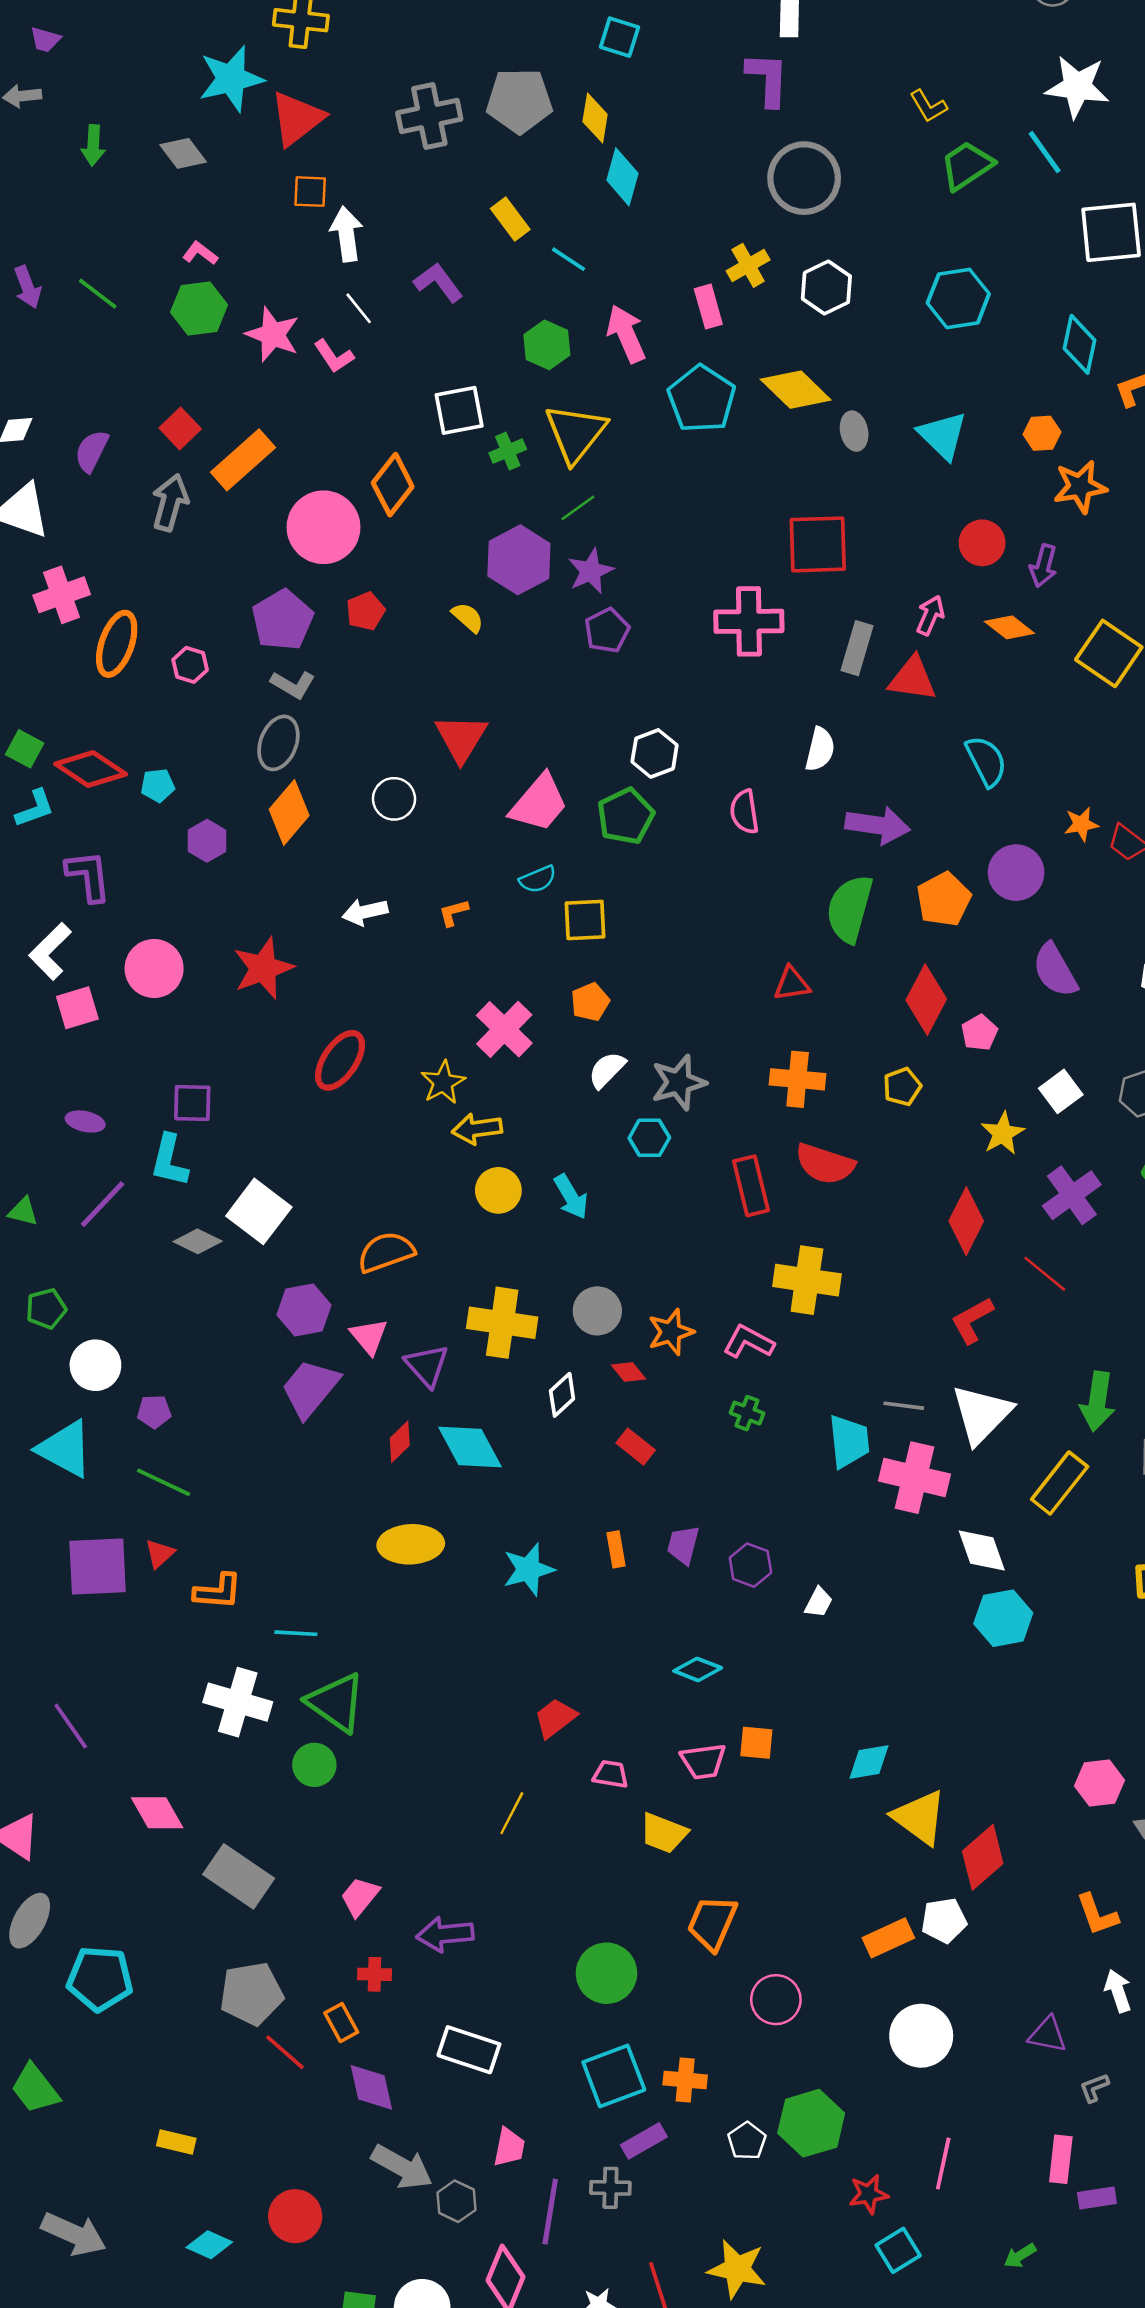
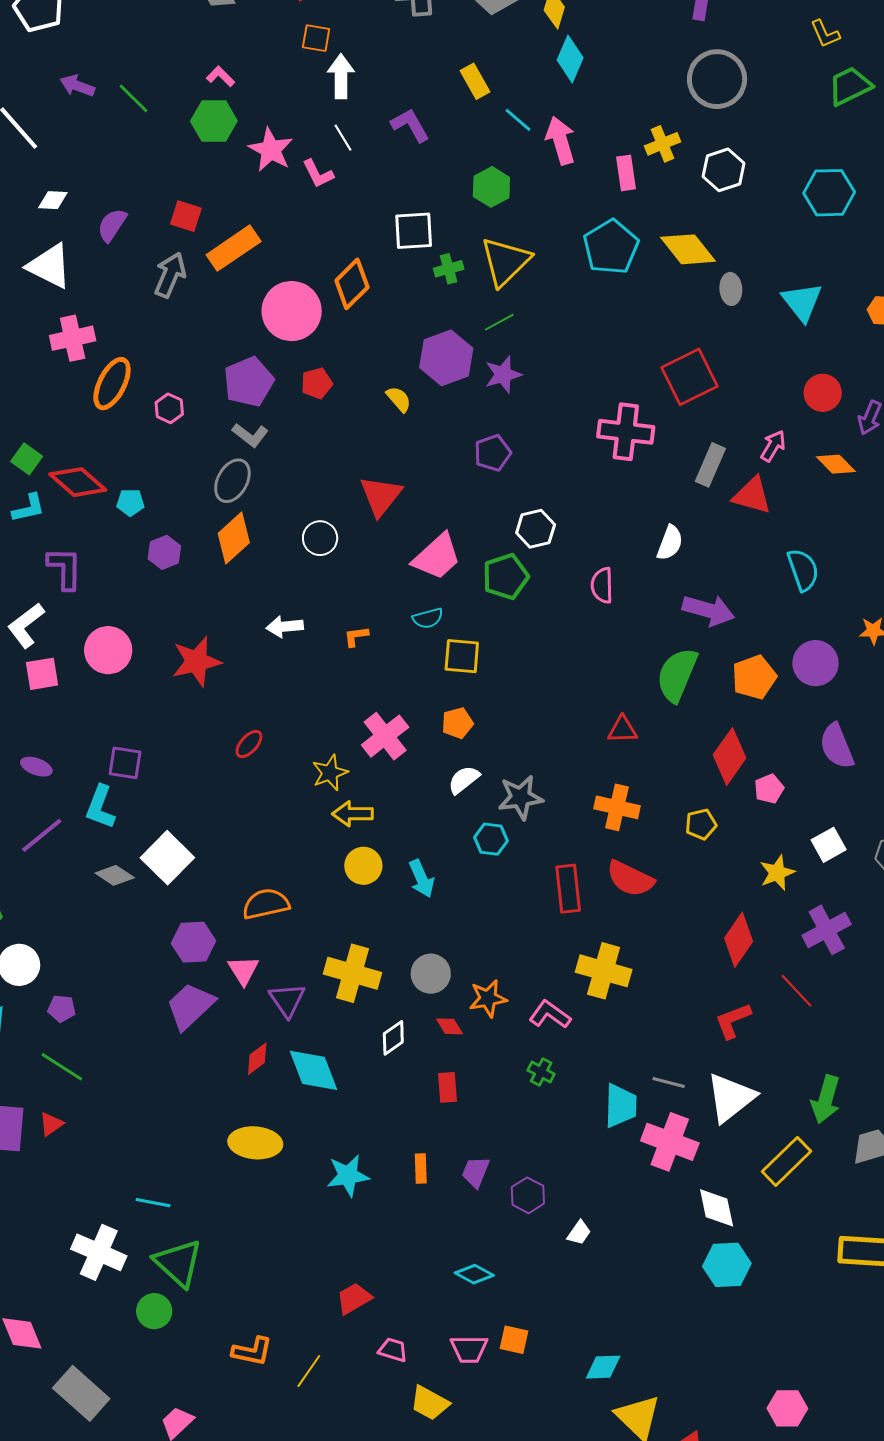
purple arrow: (27, 287) -> (77, 86), turned 124
pink arrow: (626, 334) -> (560, 140), moved
red square: (180, 428) -> (186, 216), turned -36
red square: (818, 544) -> (690, 377), turned -32
purple pentagon: (607, 630) -> (493, 453), moved
red ellipse: (340, 1060) -> (249, 744), size x0.6
red rectangle: (636, 1447) -> (447, 1087), turned 40
orange L-shape: (218, 1591) -> (252, 1351), moved

